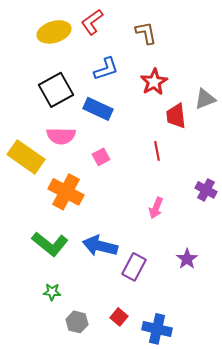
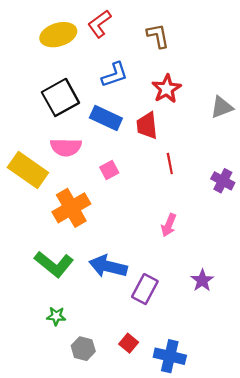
red trapezoid: (176, 116) -> (147, 126), moved
purple cross: (206, 190) -> (223, 181), moved
orange cross: (66, 192) -> (71, 208), turned 32

